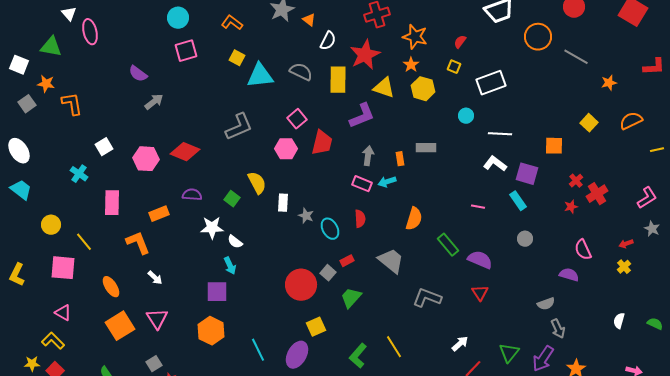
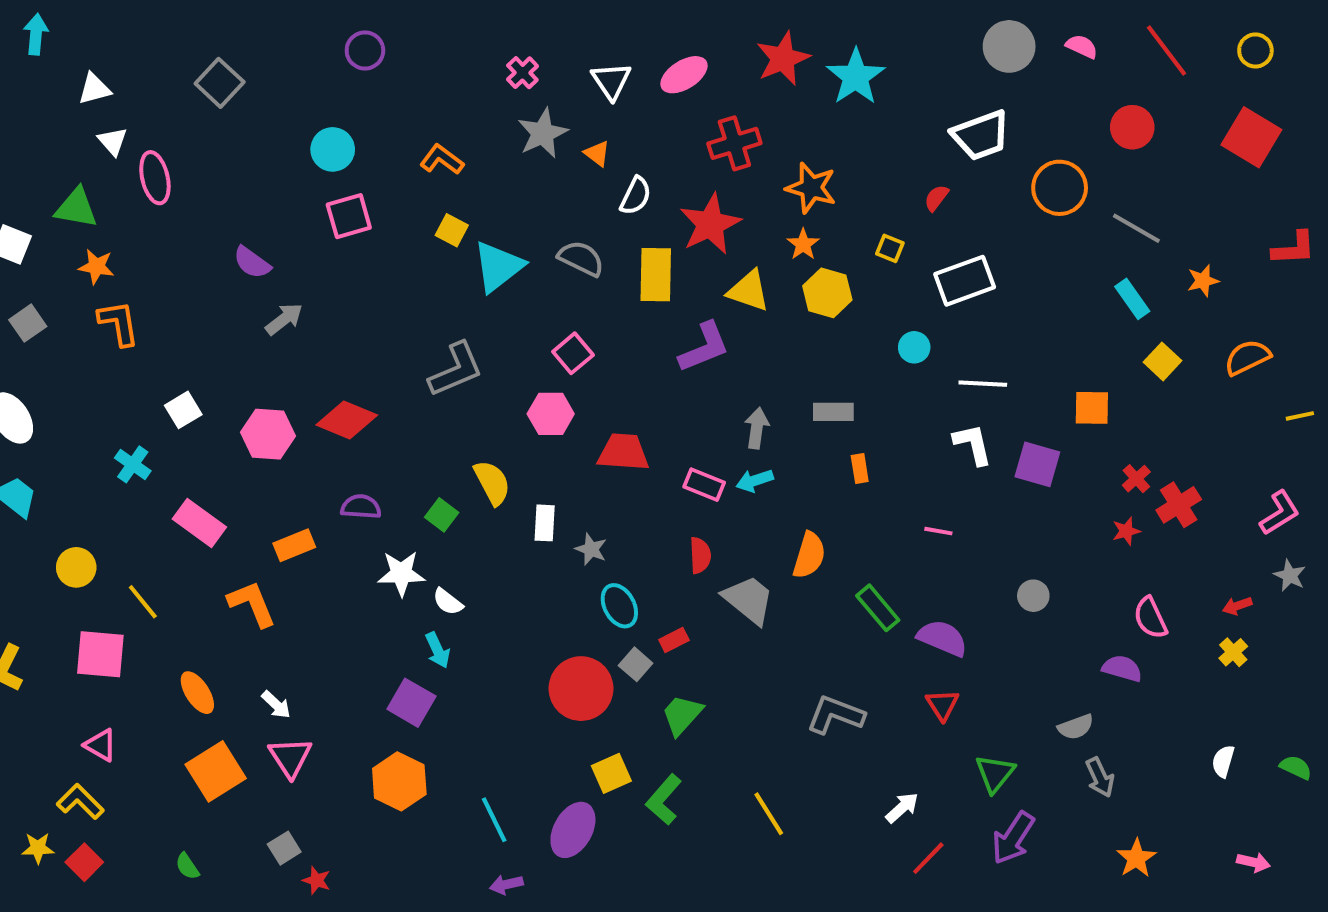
red semicircle: (460, 42) -> (936, 198), moved
cyan triangle: (260, 76) -> (498, 267), turned -32
orange star: (46, 84) -> (96, 267), moved
red trapezoid: (322, 143) -> (623, 452), moved, turned -100
gray arrow: (368, 156) -> (757, 428), moved
orange rectangle: (400, 159) -> (860, 468), moved
white L-shape: (495, 164) -> (973, 444), turned 40
cyan rectangle: (518, 201) -> (1132, 299), moved
pink rectangle: (112, 203) -> (199, 523), turned -55
cyan ellipse: (330, 229) -> (619, 606), moved
gray trapezoid: (391, 261) -> (749, 600), moved
white arrow: (155, 278) -> (276, 705), moved
purple square: (217, 292) -> (411, 703), turned 30
green triangle: (509, 353) -> (995, 773), moved
green L-shape: (358, 356) -> (664, 800), moved
purple arrow: (543, 359) -> (1013, 838), moved

